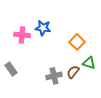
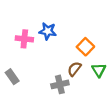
green triangle: (89, 63) -> (99, 70), turned 40
brown semicircle: (73, 72) -> (74, 69), moved

